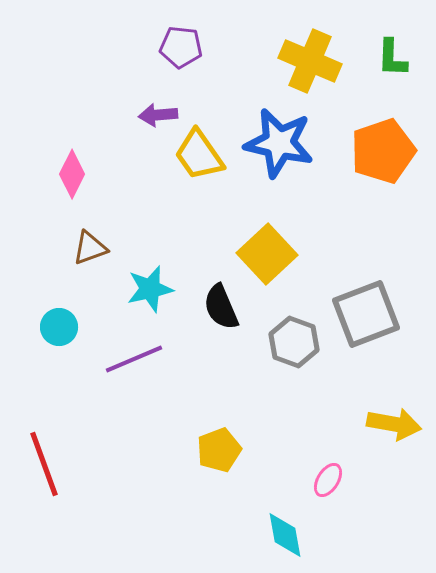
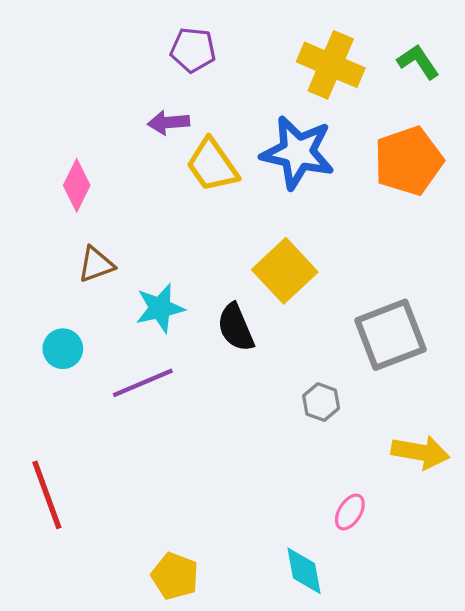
green L-shape: (392, 58) -> (418, 62), turned 144
gray hexagon: (294, 342) -> (321, 402), moved, size x0.7
yellow pentagon: (219, 450) -> (175, 576), moved, turned -30

